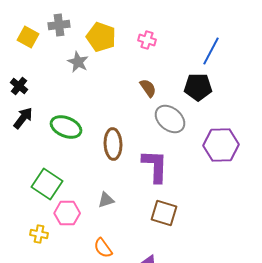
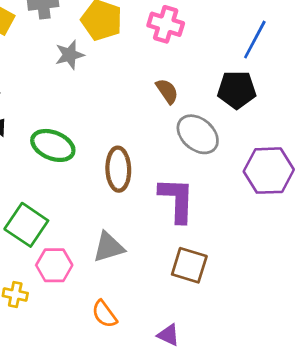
pink cross: (147, 40) -> (166, 24), size x1.4
gray star: (78, 62) -> (70, 55), turned 30
gray triangle: (106, 200) -> (109, 247), size x1.4

